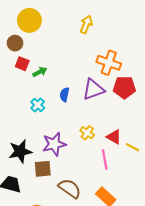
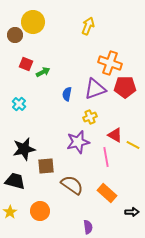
brown circle: (15, 43) -> (15, 35), moved
cyan cross: (38, 105) -> (19, 104), moved
yellow cross: (87, 133) -> (90, 117), moved, turned 32
purple star: (54, 144) -> (78, 142), moved

